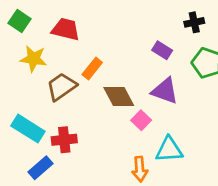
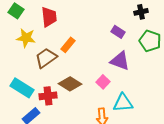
red trapezoid: (66, 29) -> (49, 17), turned 70
brown diamond: (119, 96) -> (70, 84), moved, turned -30

